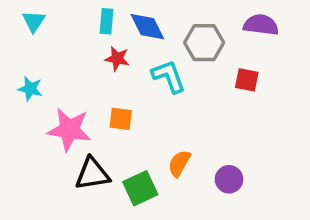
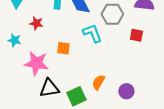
red star: (117, 59) -> (36, 23), moved
orange square: (121, 119) -> (63, 48), moved

